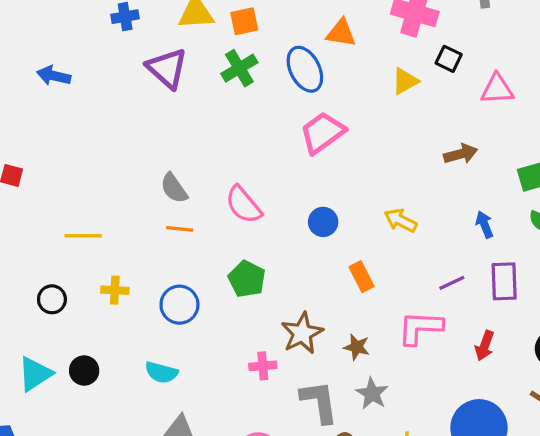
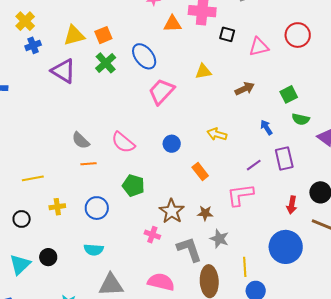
orange triangle: (341, 33) -> (172, 24), moved
yellow triangle: (405, 81) -> (203, 71), moved, turned 30
red arrow: (485, 346) -> (292, 205), moved
pink cross: (263, 366) -> (152, 235), turned 35

